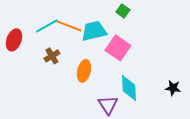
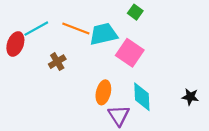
cyan line: (47, 26) -> (36, 29), moved
orange ellipse: (84, 71) -> (103, 92), moved

